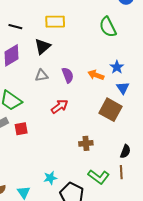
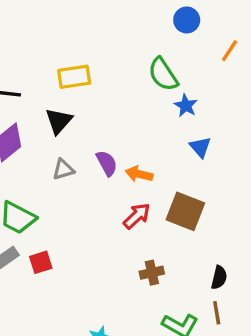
blue star: (117, 67) -> (186, 106), moved
orange arrow: (96, 75) -> (139, 174), moved
blue triangle: (123, 88) -> (200, 147), moved
red arrow: (60, 106) -> (137, 216), moved

